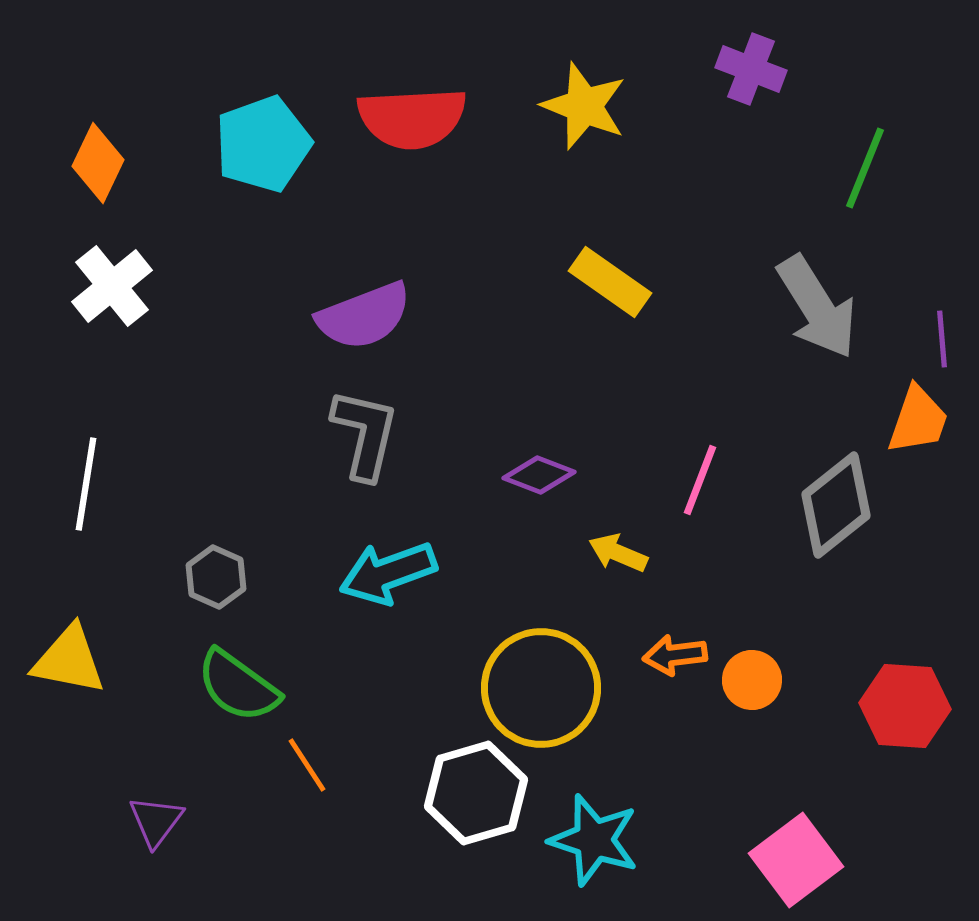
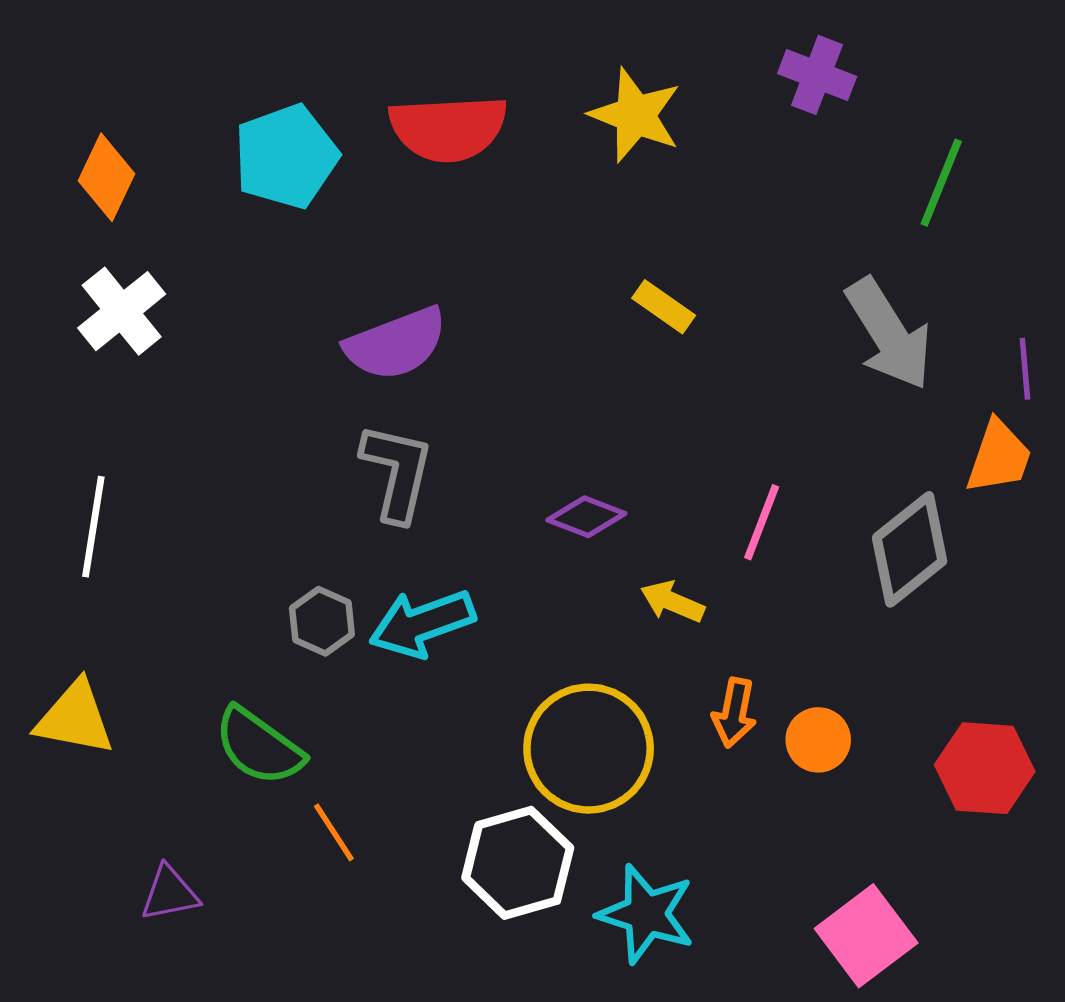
yellow rectangle: (610, 282) -> (664, 307), size x0.7
gray hexagon: (216, 577) -> (322, 621), moved
orange arrow: (675, 655) -> (734, 713), turned -72
purple triangle: (156, 821) -> (170, 893), turned 42

